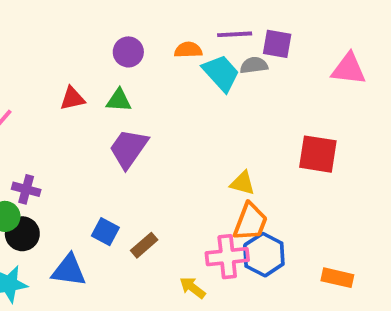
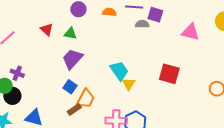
cyan trapezoid: (221, 73) -> (119, 71), moved
red triangle: (72, 98) -> (47, 30), turned 48
yellow triangle: (243, 183) -> (129, 84), turned 40
orange trapezoid: (250, 222) -> (86, 99), moved
blue square: (105, 232) -> (70, 87), moved

